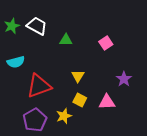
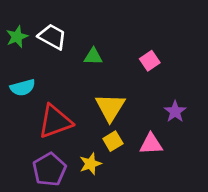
yellow triangle: (78, 76) -> (110, 107), size x1.6
yellow square: (80, 100) -> (113, 141), turned 32

